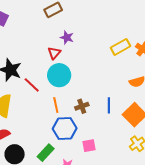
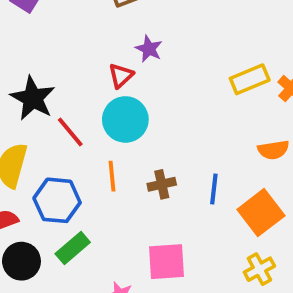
blue hexagon: (65, 128) -> (57, 200), moved
pink square: (89, 146) -> (167, 262), size x1.5
green rectangle: (46, 153) -> (73, 248), moved

